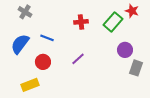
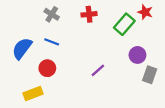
gray cross: (25, 12) -> (52, 14), moved
red cross: (81, 22) -> (89, 14), moved
purple line: (78, 59) -> (98, 70), moved

